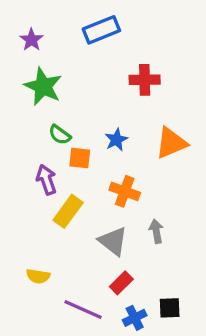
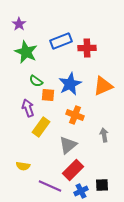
blue rectangle: (101, 30) -> (61, 41), moved
blue star: (116, 140) -> (70, 84), size x1.6
gray arrow: (156, 231) -> (104, 135), moved
gray triangle: (113, 241) -> (68, 145), turned 42
red rectangle: (121, 283) -> (73, 170), size x1.5

